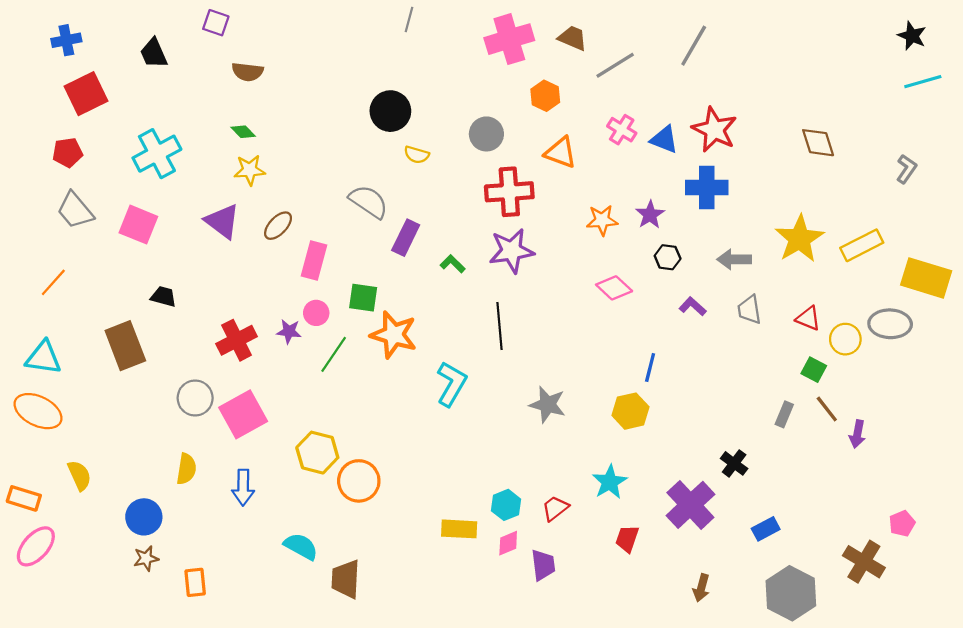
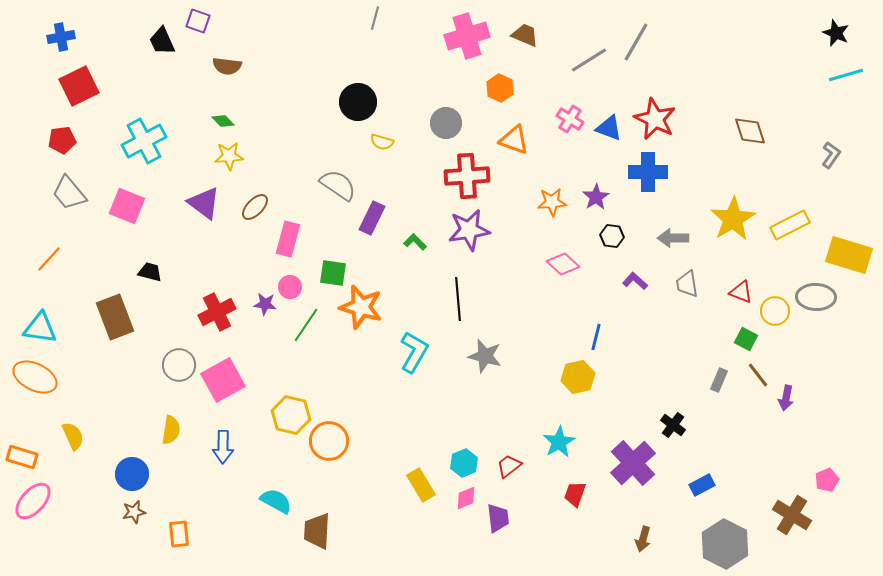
black trapezoid: (154, 53) -> (162, 41), moved
gray line: (615, 65) -> (589, 60), moved
gray star: (548, 405) -> (485, 356), moved
yellow rectangle: (459, 529) -> (421, 485), turned 56

